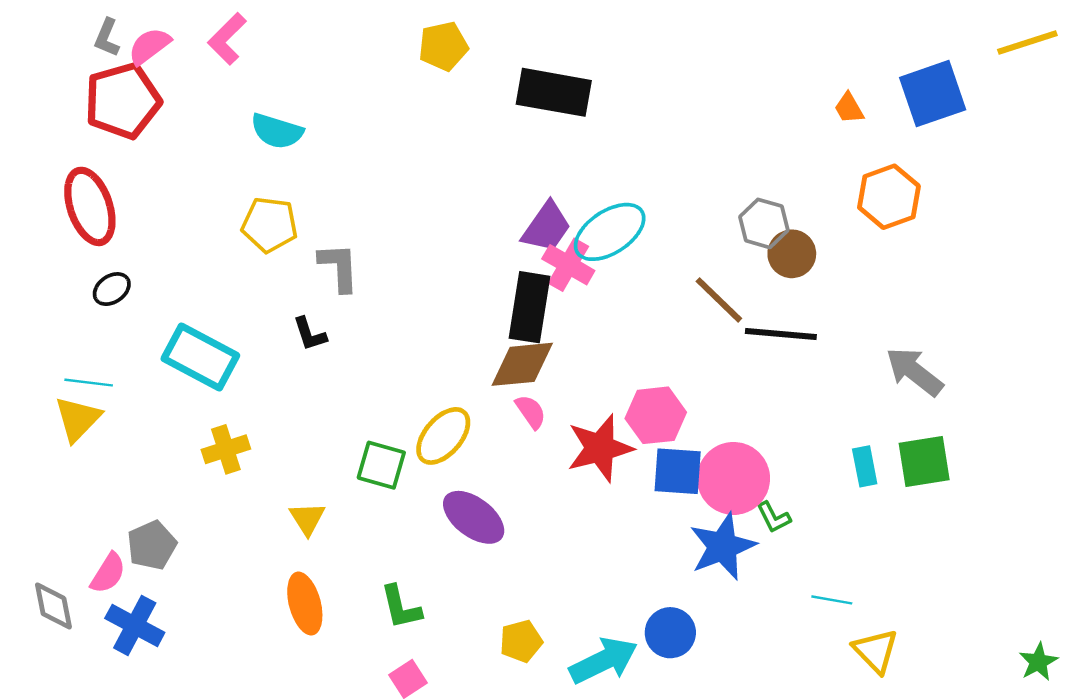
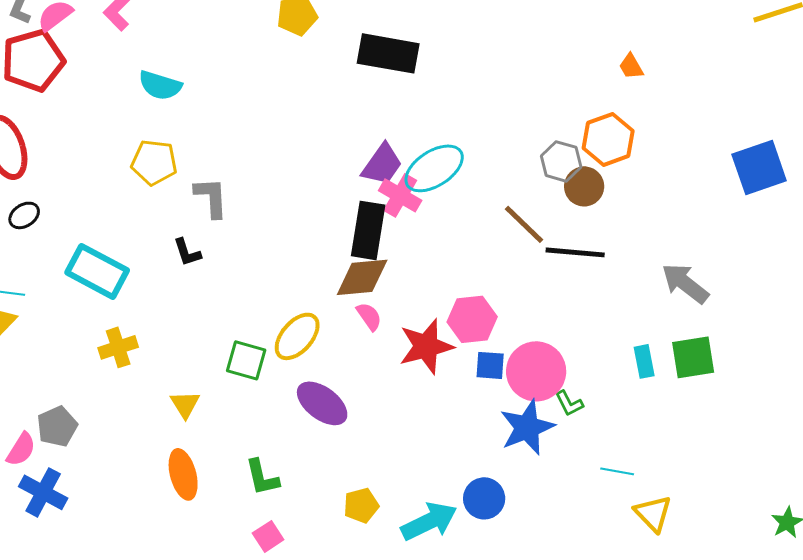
blue square: (933, 94) -> (759, 167), moved
orange hexagon: (889, 197) -> (608, 139), moved
blue square: (678, 471) -> (490, 365), size x0.7

